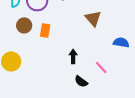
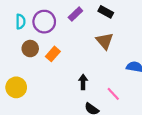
orange rectangle: (45, 30) -> (53, 54), turned 32

